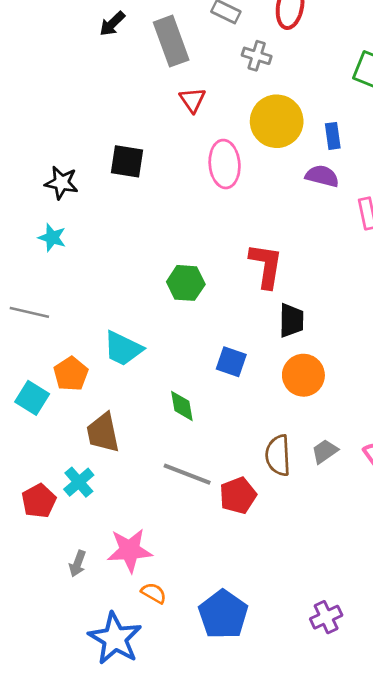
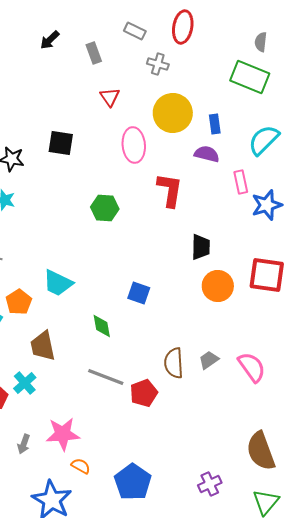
gray rectangle: (171, 41) -> (94, 53), size x0.6
red L-shape: (266, 266) -> (170, 190), moved
green hexagon: (186, 283) -> (105, 208), moved
black trapezoid: (291, 320) -> (201, 247), moved
orange circle: (303, 375) -> (218, 286), moved

